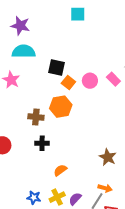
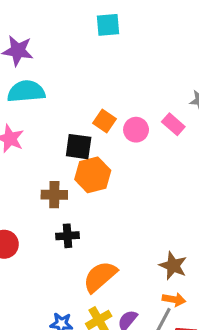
black square: (57, 68) -> (79, 147), moved
orange square: (68, 82) -> (104, 121), moved
brown star: (108, 157) -> (173, 266), moved
orange semicircle: (60, 170) -> (100, 277), size x1.6

